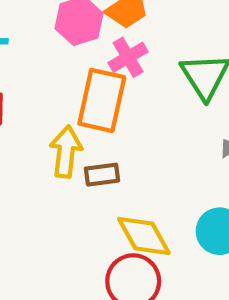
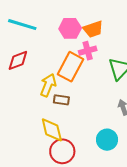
yellow diamond: (144, 236) -> (52, 130), moved

